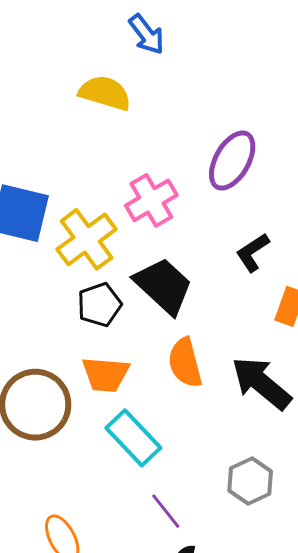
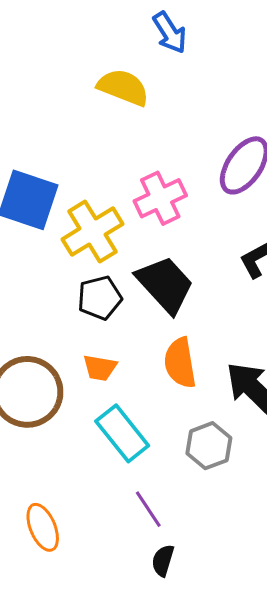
orange trapezoid: (106, 374) -> (100, 368), size x0.7
gray hexagon: (250, 481) -> (209, 446), moved

